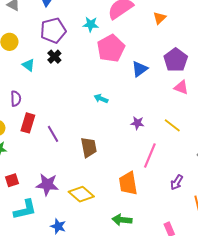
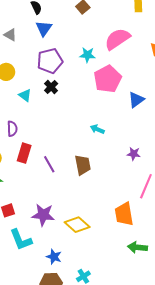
brown trapezoid: (89, 147) -> (83, 165), moved
cyan L-shape: (25, 210) -> (21, 240), turned 80
green arrow: (122, 220) -> (138, 247), moved

